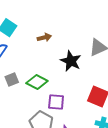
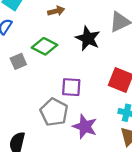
green diamond: (37, 82) -> (44, 46), moved

